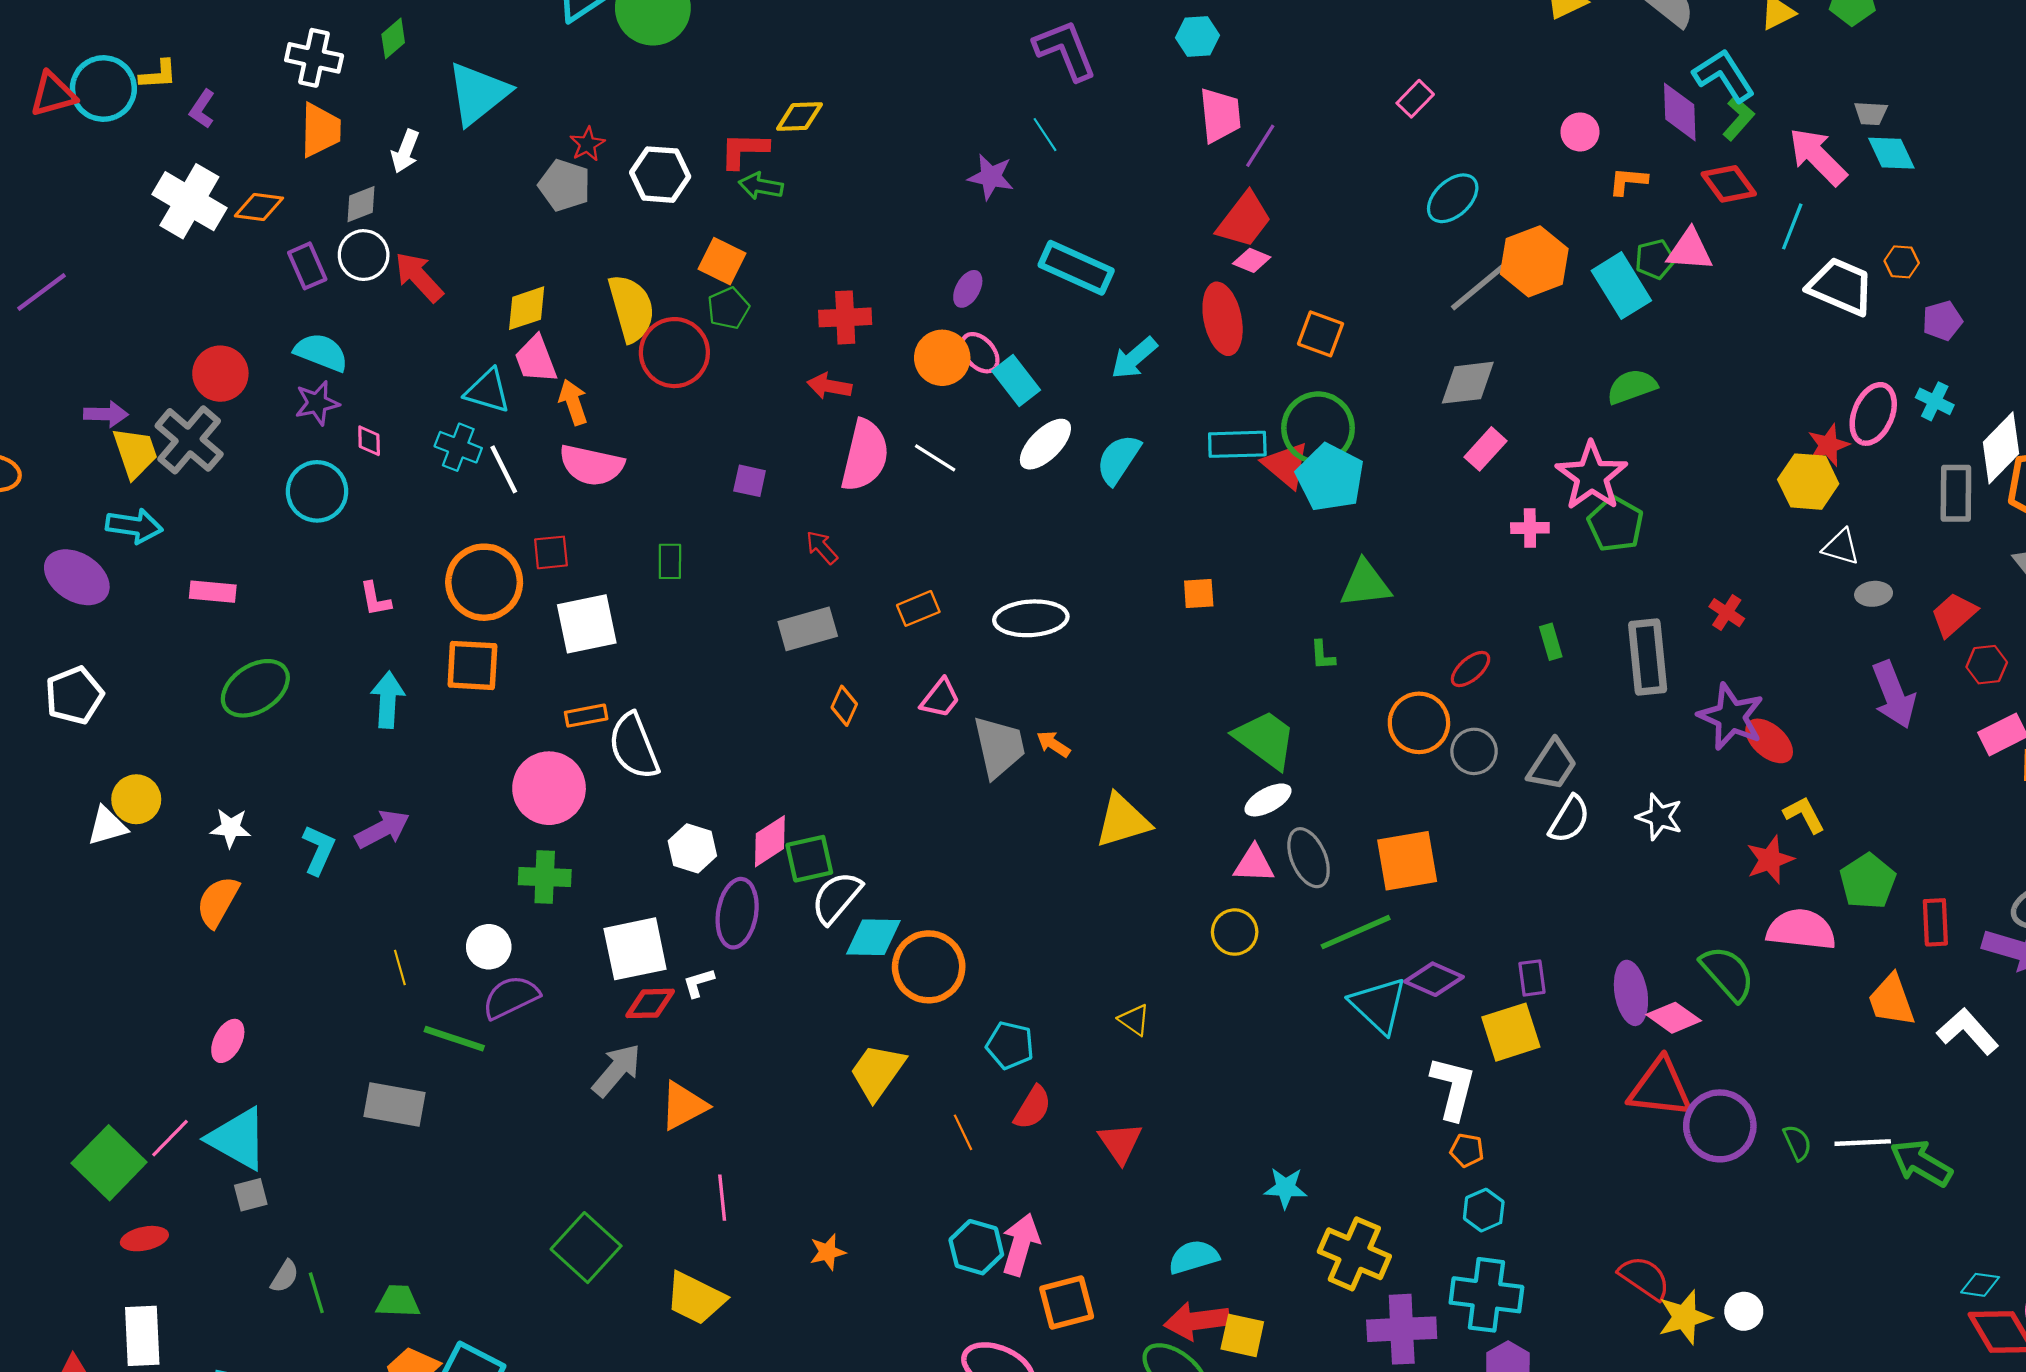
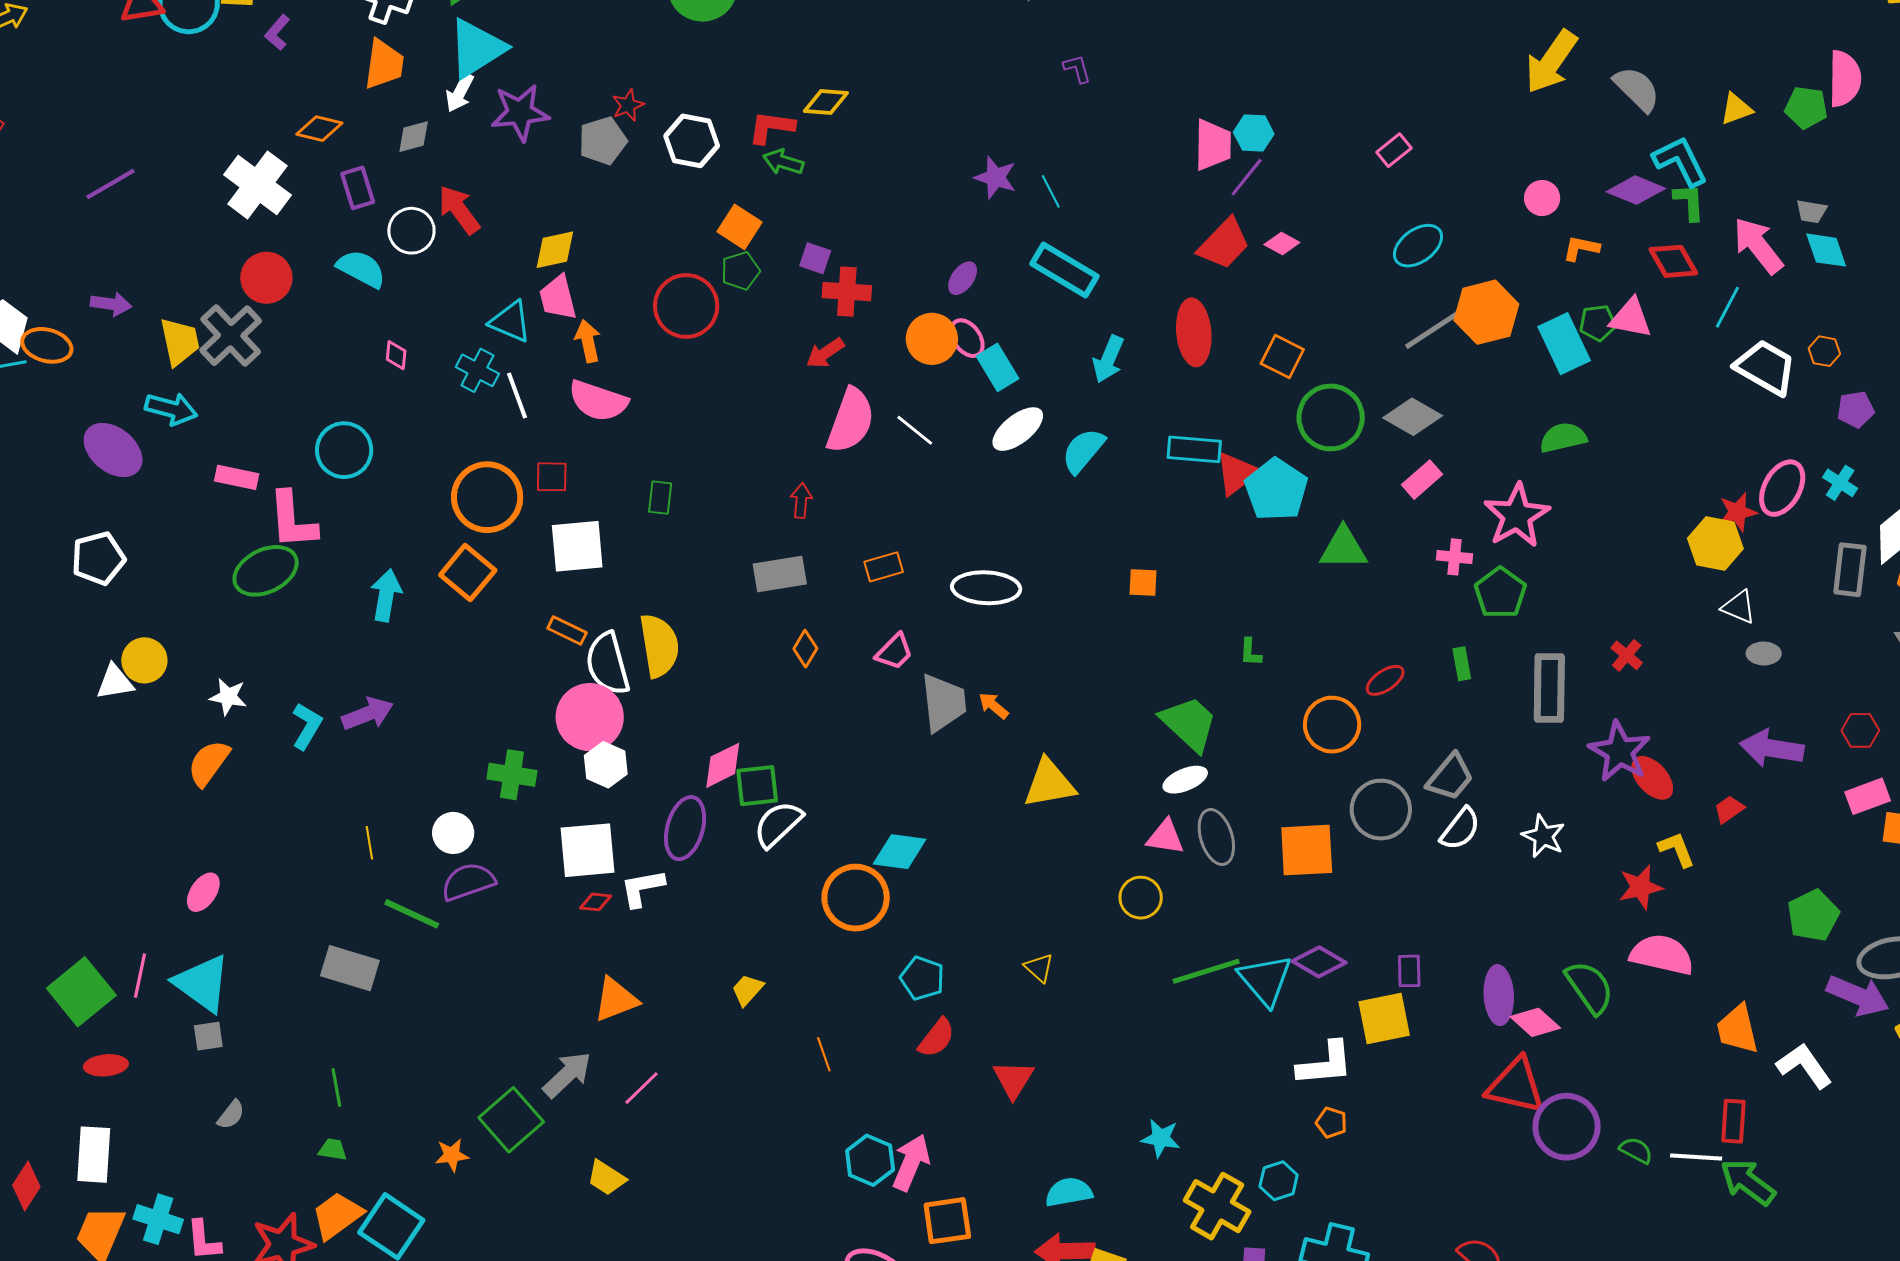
cyan hexagon: (1197, 37) -> (1254, 133), moved
purple L-shape: (1065, 50) -> (1077, 69), size x0.5
cyan triangle: (478, 93) -> (477, 48), moved
purple diamond: (1680, 112) -> (1636, 190), turned -72
green L-shape: (1738, 118) -> (1689, 202), turned -51
cyan line: (1045, 135) -> (1051, 191), moved
gray pentagon: (565, 185) -> (603, 141), turned 30
white cross: (189, 201) -> (257, 185), moved
white circle: (364, 255) -> (411, 231), moved
pink diamond: (1252, 260) -> (1282, 243), moved
yellow semicircle: (631, 308) -> (659, 646), moved
cyan arrow: (1134, 358) -> (1108, 359), turned -33
gray diamond: (1468, 383) -> (1413, 417), turned 30
red arrow: (829, 386) -> (825, 353), turned -51
purple star: (317, 403) -> (520, 112), moved, size x1.4
purple arrow: (106, 414) -> (111, 304), moved
green circle: (1318, 428) -> (1331, 417), moved
red triangle: (1286, 465) -> (1237, 473), turned 36
purple square: (750, 481) -> (815, 258), moved
cyan circle: (317, 491) -> (344, 450), moved
green pentagon: (1616, 524) -> (1500, 593), moved
red arrow: (822, 547) -> (801, 501), turned 40
green triangle: (1365, 584) -> (1343, 548), moved
pink L-shape: (375, 599) -> (293, 520), moved, size x1.8
red trapezoid: (1954, 615) -> (1729, 809), moved, size x0.7
orange square: (472, 665) -> (468, 573), turned 30
purple arrow: (1894, 695) -> (1772, 748), turned 114
orange rectangle: (586, 716) -> (567, 631), turned 30
gray circle: (1474, 751) -> (1381, 810), moved, size x1.4
pink circle: (549, 788) -> (590, 717), moved
white hexagon: (692, 848) -> (606, 765), moved
green pentagon: (1868, 881) -> (1813, 915), moved
red rectangle: (1935, 922) -> (1733, 1121), moved
green line: (1356, 932) -> (1206, 971), moved
cyan diamond: (873, 937) -> (900, 852), moved
white L-shape: (699, 983) -> (642, 888), size x1.5
red diamond: (650, 1003) -> (596, 902), size x0.7
gray arrow: (617, 1070) -> (567, 1075), moved
yellow trapezoid: (877, 1072) -> (747, 990), moved, size x0.6
white L-shape: (1453, 1088) -> (1325, 1064), turned 64
orange line: (963, 1132) -> (824, 1054), moved
pink line: (170, 1138) -> (140, 976), turned -39
green semicircle: (1797, 1143) -> (1636, 1150), turned -44
pink line: (722, 1198) -> (641, 1088), turned 45
cyan hexagon: (1484, 1210) -> (1279, 1181), moved
orange star: (828, 1252) -> (452, 1155), moved
green line: (316, 1293) -> (336, 1087), moved
yellow trapezoid: (695, 1298) -> (606, 1178), size x0.7
green trapezoid: (398, 1301) -> (333, 1150), size x0.7

